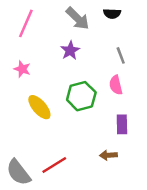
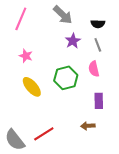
black semicircle: (112, 14) -> (98, 24), moved
purple star: (70, 50) -> (73, 41), moved
pink star: (22, 69) -> (26, 56), moved

